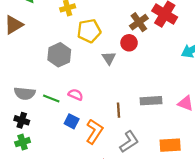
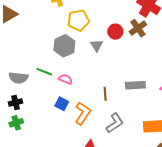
brown cross: (139, 22) -> (138, 28), moved
gray hexagon: (59, 55) -> (64, 46), moved
green line: (51, 98) -> (44, 72), moved
black cross: (22, 120) -> (16, 103), turned -32

